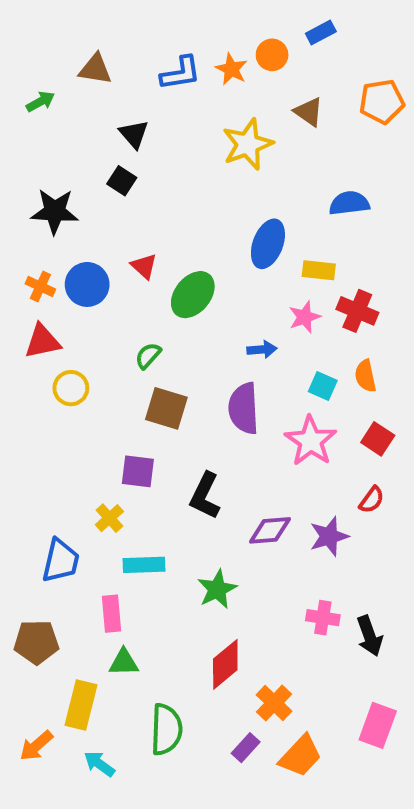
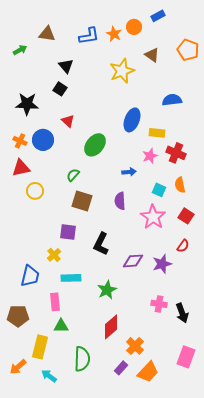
orange pentagon: (382, 102) -> (188, 50), turned 30
red triangle: (144, 266) -> (68, 121), moved
purple semicircle: (244, 408) -> (120, 201), size x0.7

